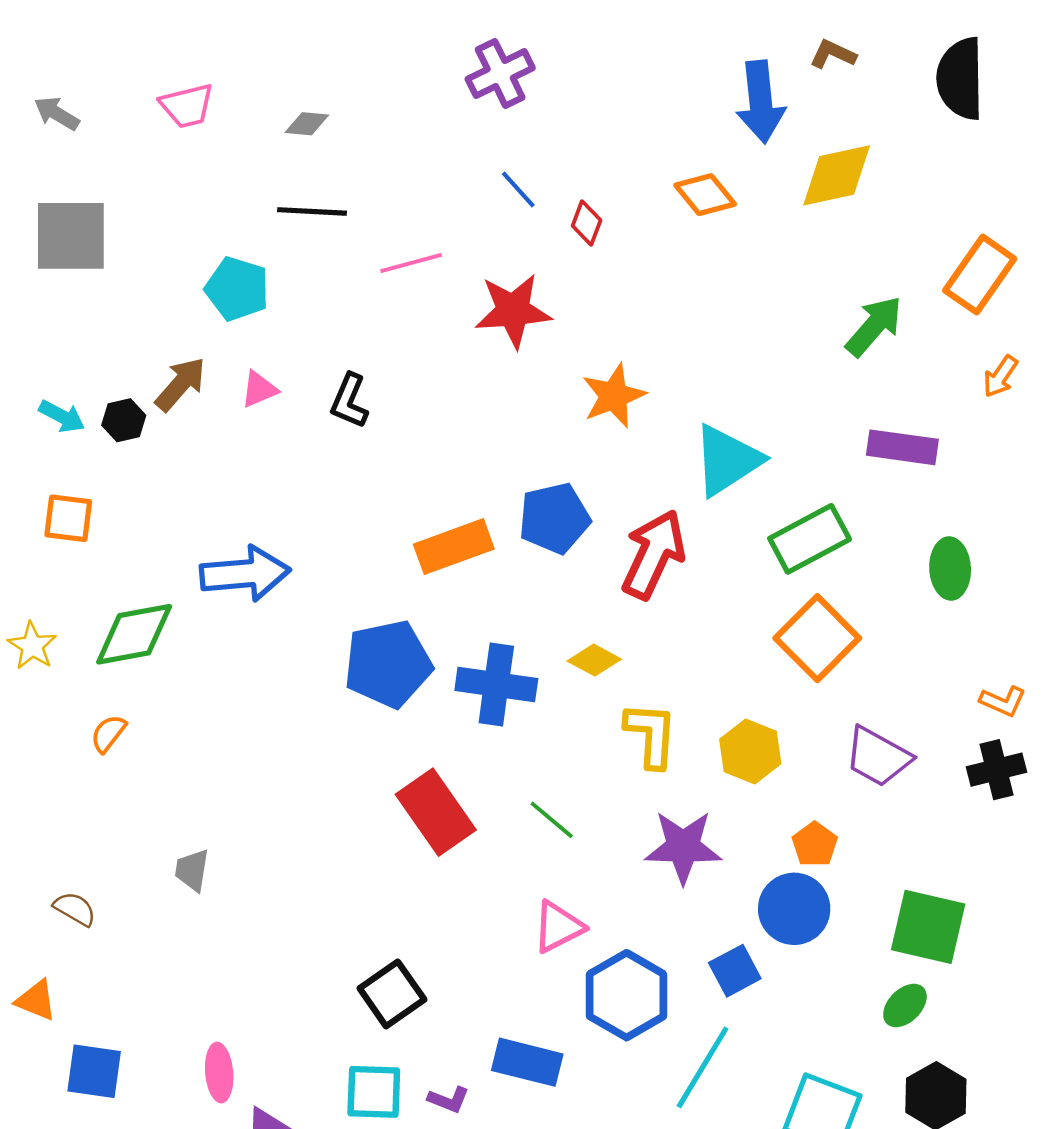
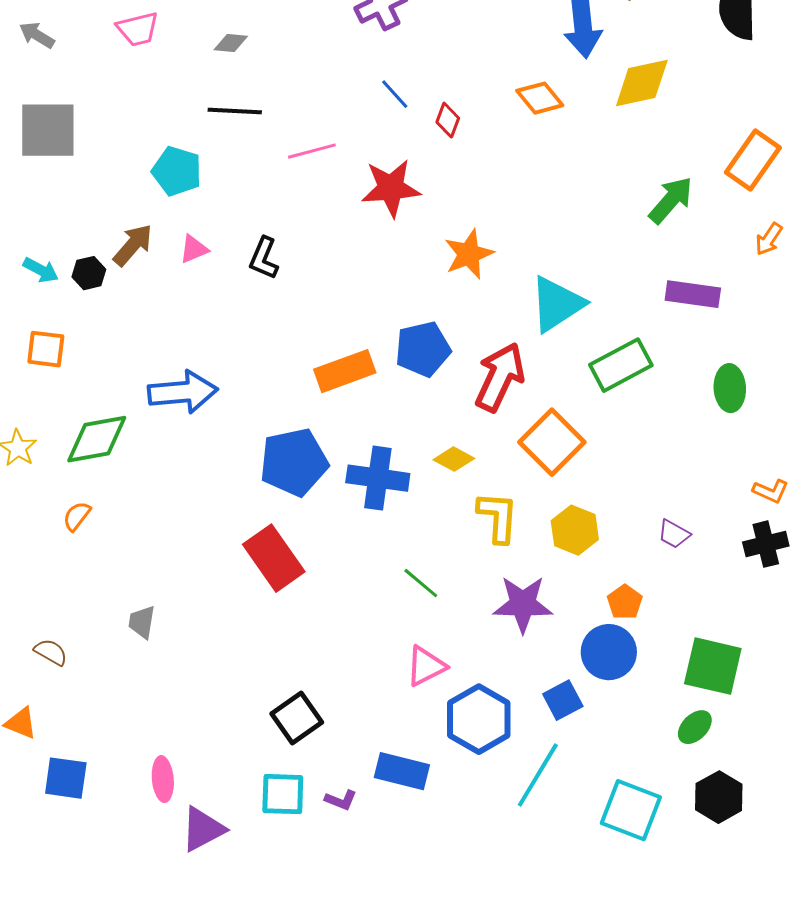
orange square: (817, 638) -> (552, 442), moved
purple trapezoid: (878, 757) -> (674, 534), size x0.6
red rectangle: (436, 812) -> (274, 558), moved

